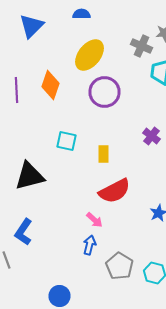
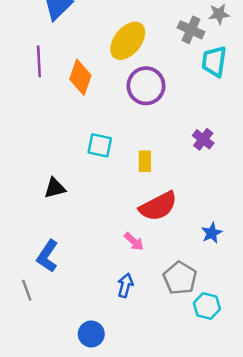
purple line: (16, 90) -> (39, 61), moved
black triangle: (30, 176) -> (55, 188), size x0.6
blue arrow: (90, 245) -> (125, 285), moved
gray pentagon: (120, 266) -> (180, 278), moved

